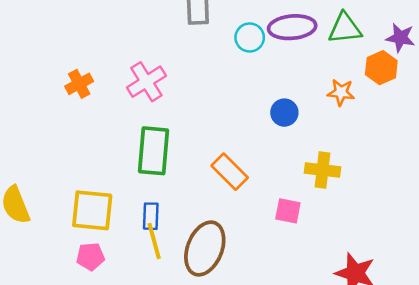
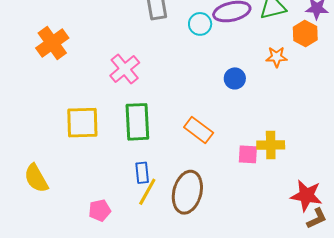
orange cross: (79, 84) -> (52, 43), moved, size x1.5
yellow cross: (323, 170) -> (271, 145), moved
yellow square: (92, 210) -> (82, 123), moved
yellow line: (154, 241) -> (147, 192), turned 52

